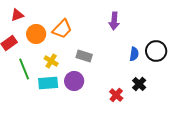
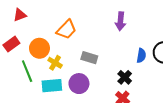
orange circle: (36, 34) -> (39, 48), moved
black cross: (139, 84) -> (125, 77), moved

